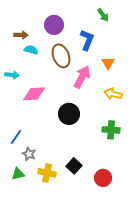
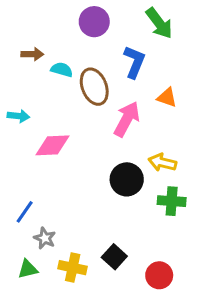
green arrow: (103, 15) -> (159, 23), size x1.5
purple circle: (54, 25) -> (94, 22), moved
cyan semicircle: (31, 50) -> (62, 70), moved
orange triangle: (108, 63) -> (167, 97), turned -40
yellow arrow: (113, 94) -> (162, 162), moved
black circle: (69, 114) -> (127, 179), moved

